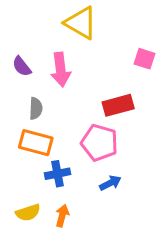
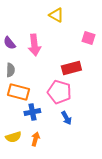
yellow triangle: (81, 23) -> (56, 15), moved, size x0.7
gray semicircle: (36, 108) -> (10, 70), moved
blue arrow: (110, 183) -> (66, 118), turned 88

